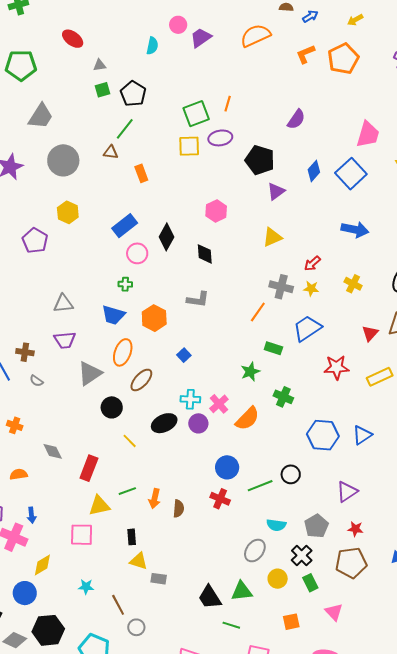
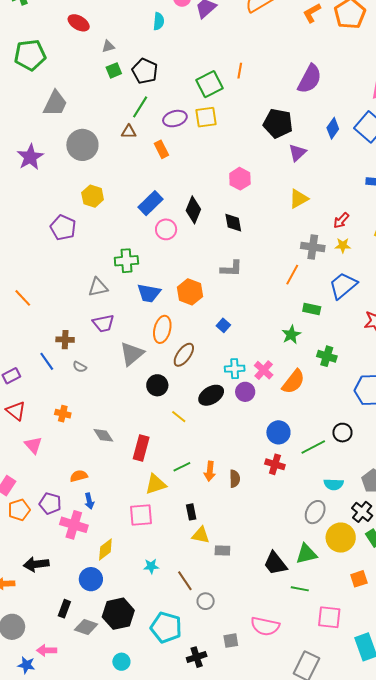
purple semicircle: (296, 119) -> (310, 79), size x1.4
purple ellipse: (220, 138) -> (175, 119), moved
green cross: (125, 284) -> (126, 261), moved, size x1.6
orange semicircle: (19, 474) -> (79, 476), moved
yellow circle: (278, 579) -> (341, 538), size x1.5

